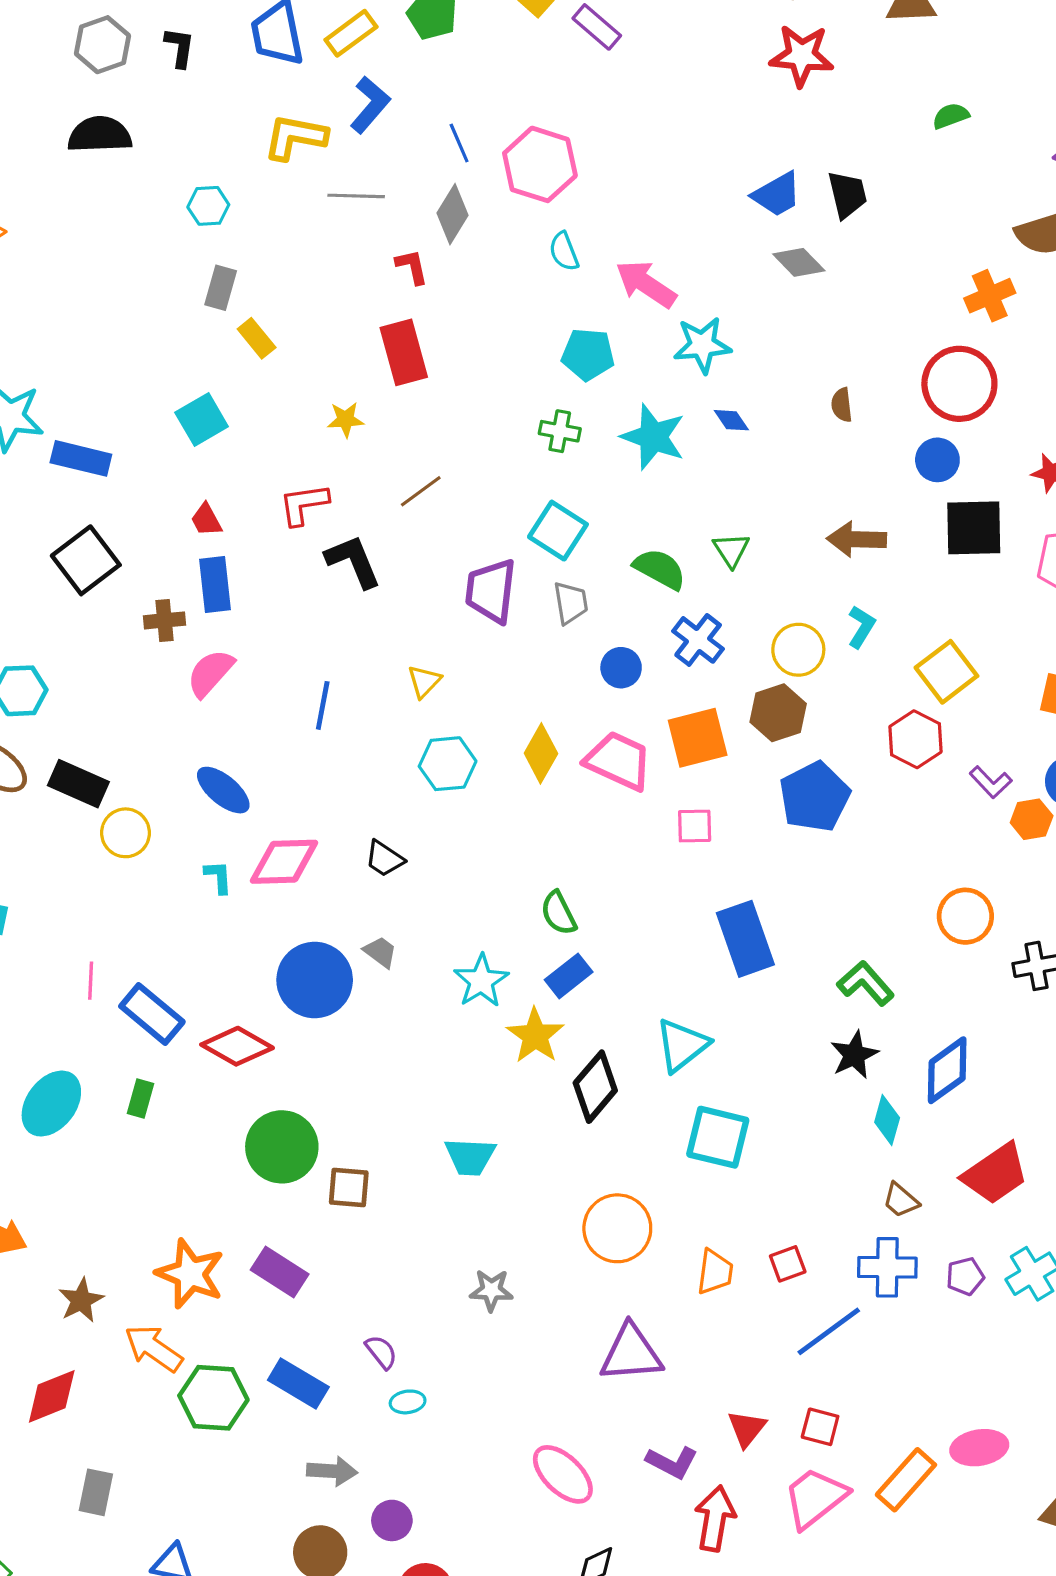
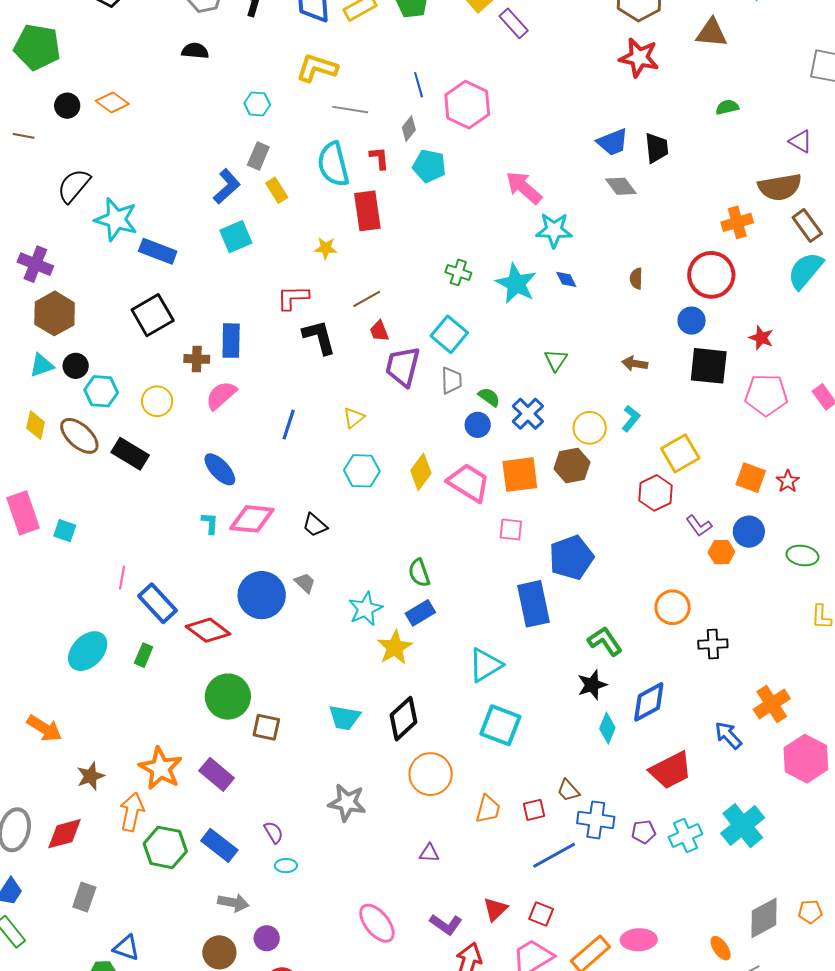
blue L-shape: (370, 105) -> (227, 186), moved
black semicircle: (100, 135) -> (195, 51), size x0.7
gray diamond: (453, 214) -> (409, 129), size x0.7
cyan semicircle: (564, 251) -> (333, 164), moved, size x1.8
cyan pentagon: (588, 354) -> (429, 166), moved
red trapezoid: (206, 520) -> (379, 331), moved
brown arrow: (857, 539) -> (635, 364), size x0.7
green semicircle: (660, 569) -> (489, 397), moved, size x0.7
blue pentagon: (815, 797) -> (571, 557), moved
yellow circle: (126, 833) -> (157, 401), moved
black diamond: (595, 1087) -> (404, 719), moved
brown trapezoid: (901, 1200) -> (568, 790), moved
gray star: (491, 1290) -> (347, 803), size x1.4
orange arrow: (154, 1348) -> (132, 812), turned 60
purple triangle: (631, 1353) -> (429, 853), size x0.5

